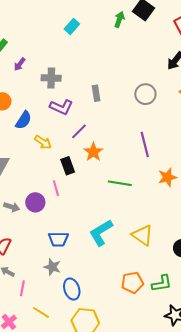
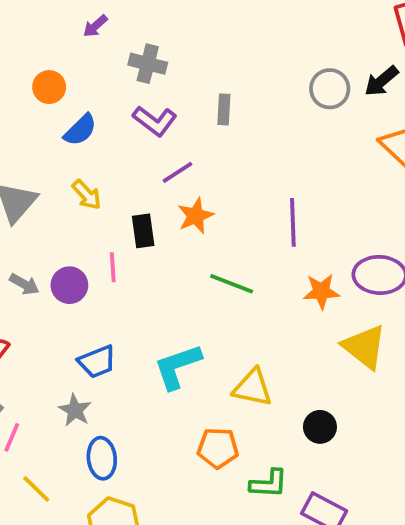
gray circle: (145, 94) -> (330, 89), moved
yellow arrow: (43, 142) -> (87, 195), moved
yellow triangle: (142, 235) -> (253, 388), turned -35
blue trapezoid: (58, 239) -> (97, 362), turned -35
orange pentagon: (132, 283) -> (218, 448), moved

